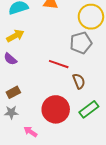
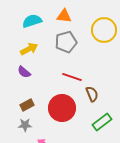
gray pentagon: (81, 43) -> (66, 42), moved
red circle: (56, 109) -> (62, 108), moved

